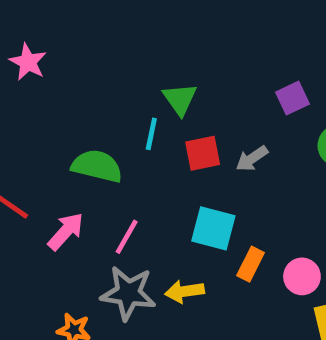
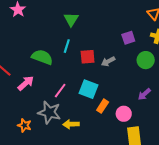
green triangle: (180, 99) -> (71, 19), moved
pink line: (127, 237) -> (60, 91), moved
yellow arrow: (185, 291) -> (71, 124), moved

